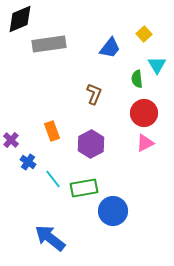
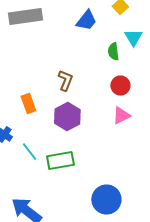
brown L-shape: (94, 94) -> (65, 80), moved
red circle: (144, 113) -> (120, 86), size x0.7
blue circle: (113, 211) -> (106, 200), moved

